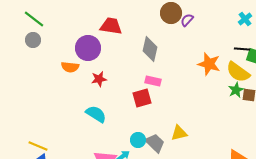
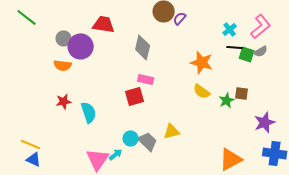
cyan cross: (245, 19) -> (230, 29), moved
gray circle: (33, 40) -> (64, 38), moved
yellow semicircle: (238, 72) -> (202, 91), moved, size x0.7
red star: (99, 79) -> (64, 101), moved
green star: (236, 90) -> (227, 100), moved
cyan semicircle: (96, 114) -> (89, 112), turned 40

